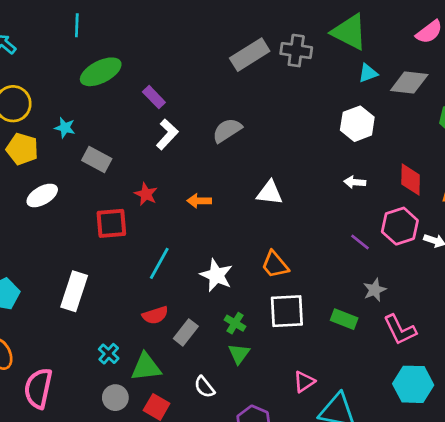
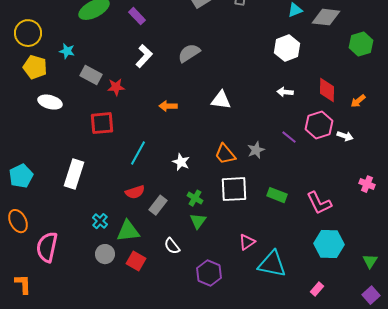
purple rectangle: (154, 97) -> (137, 16), moved
red star: (146, 194) -> (116, 87), moved, turned -30
white ellipse: (42, 195) -> (50, 102), turned 45
white star: (216, 275) -> (181, 162), size x0.7
gray star: (375, 290) -> (256, 150), moved

